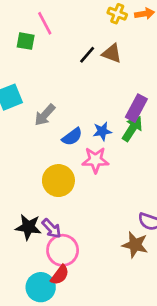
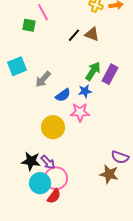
green arrow: (132, 129) -> (93, 71), moved
cyan circle: (41, 287) -> (40, 183), moved

